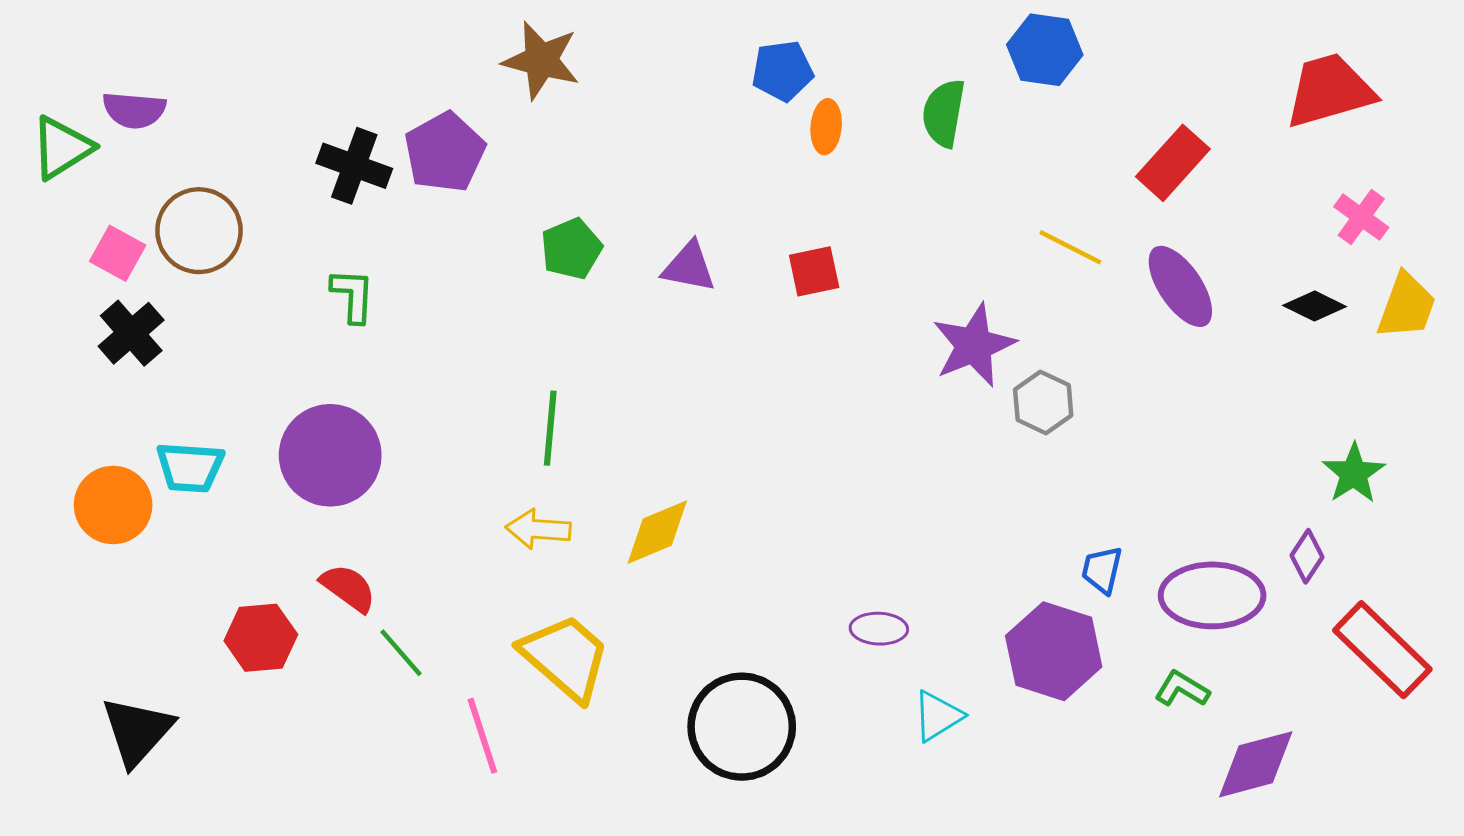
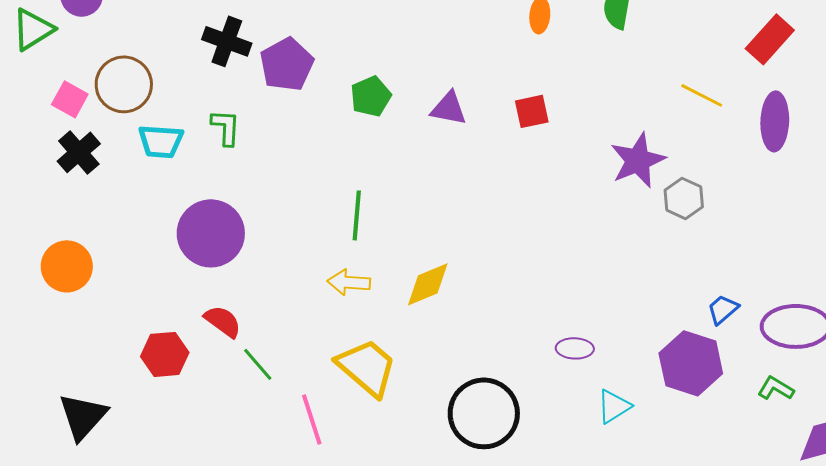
purple pentagon: (445, 152) -> (287, 64), moved
purple ellipse: (1180, 286) -> (775, 121), turned 36
cyan trapezoid: (190, 467) -> (161, 141), moved
blue trapezoid: (1102, 570) -> (723, 309), turned 36

